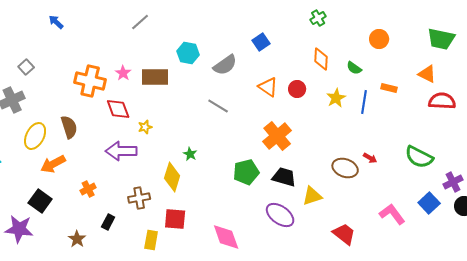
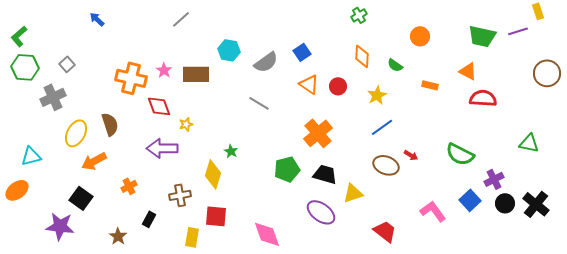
blue square: (261, 42) -> (302, 52), moved
blue line: (364, 102) -> (382, 127), moved, turned 45

